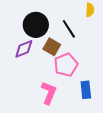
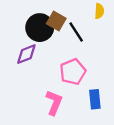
brown square: (52, 47) -> (56, 21), moved

